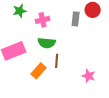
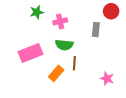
gray rectangle: (76, 19) -> (96, 30), moved

